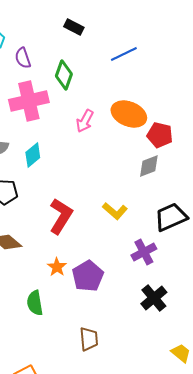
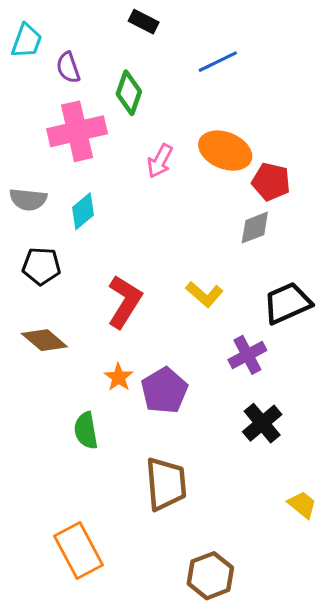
brown trapezoid: (89, 339) -> (166, 484), size x1.5

